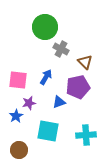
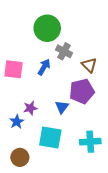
blue arrow: (46, 77) -> (44, 67), moved
pink square: (18, 80) -> (14, 69), moved
blue triangle: (59, 102) -> (62, 107), turned -32

